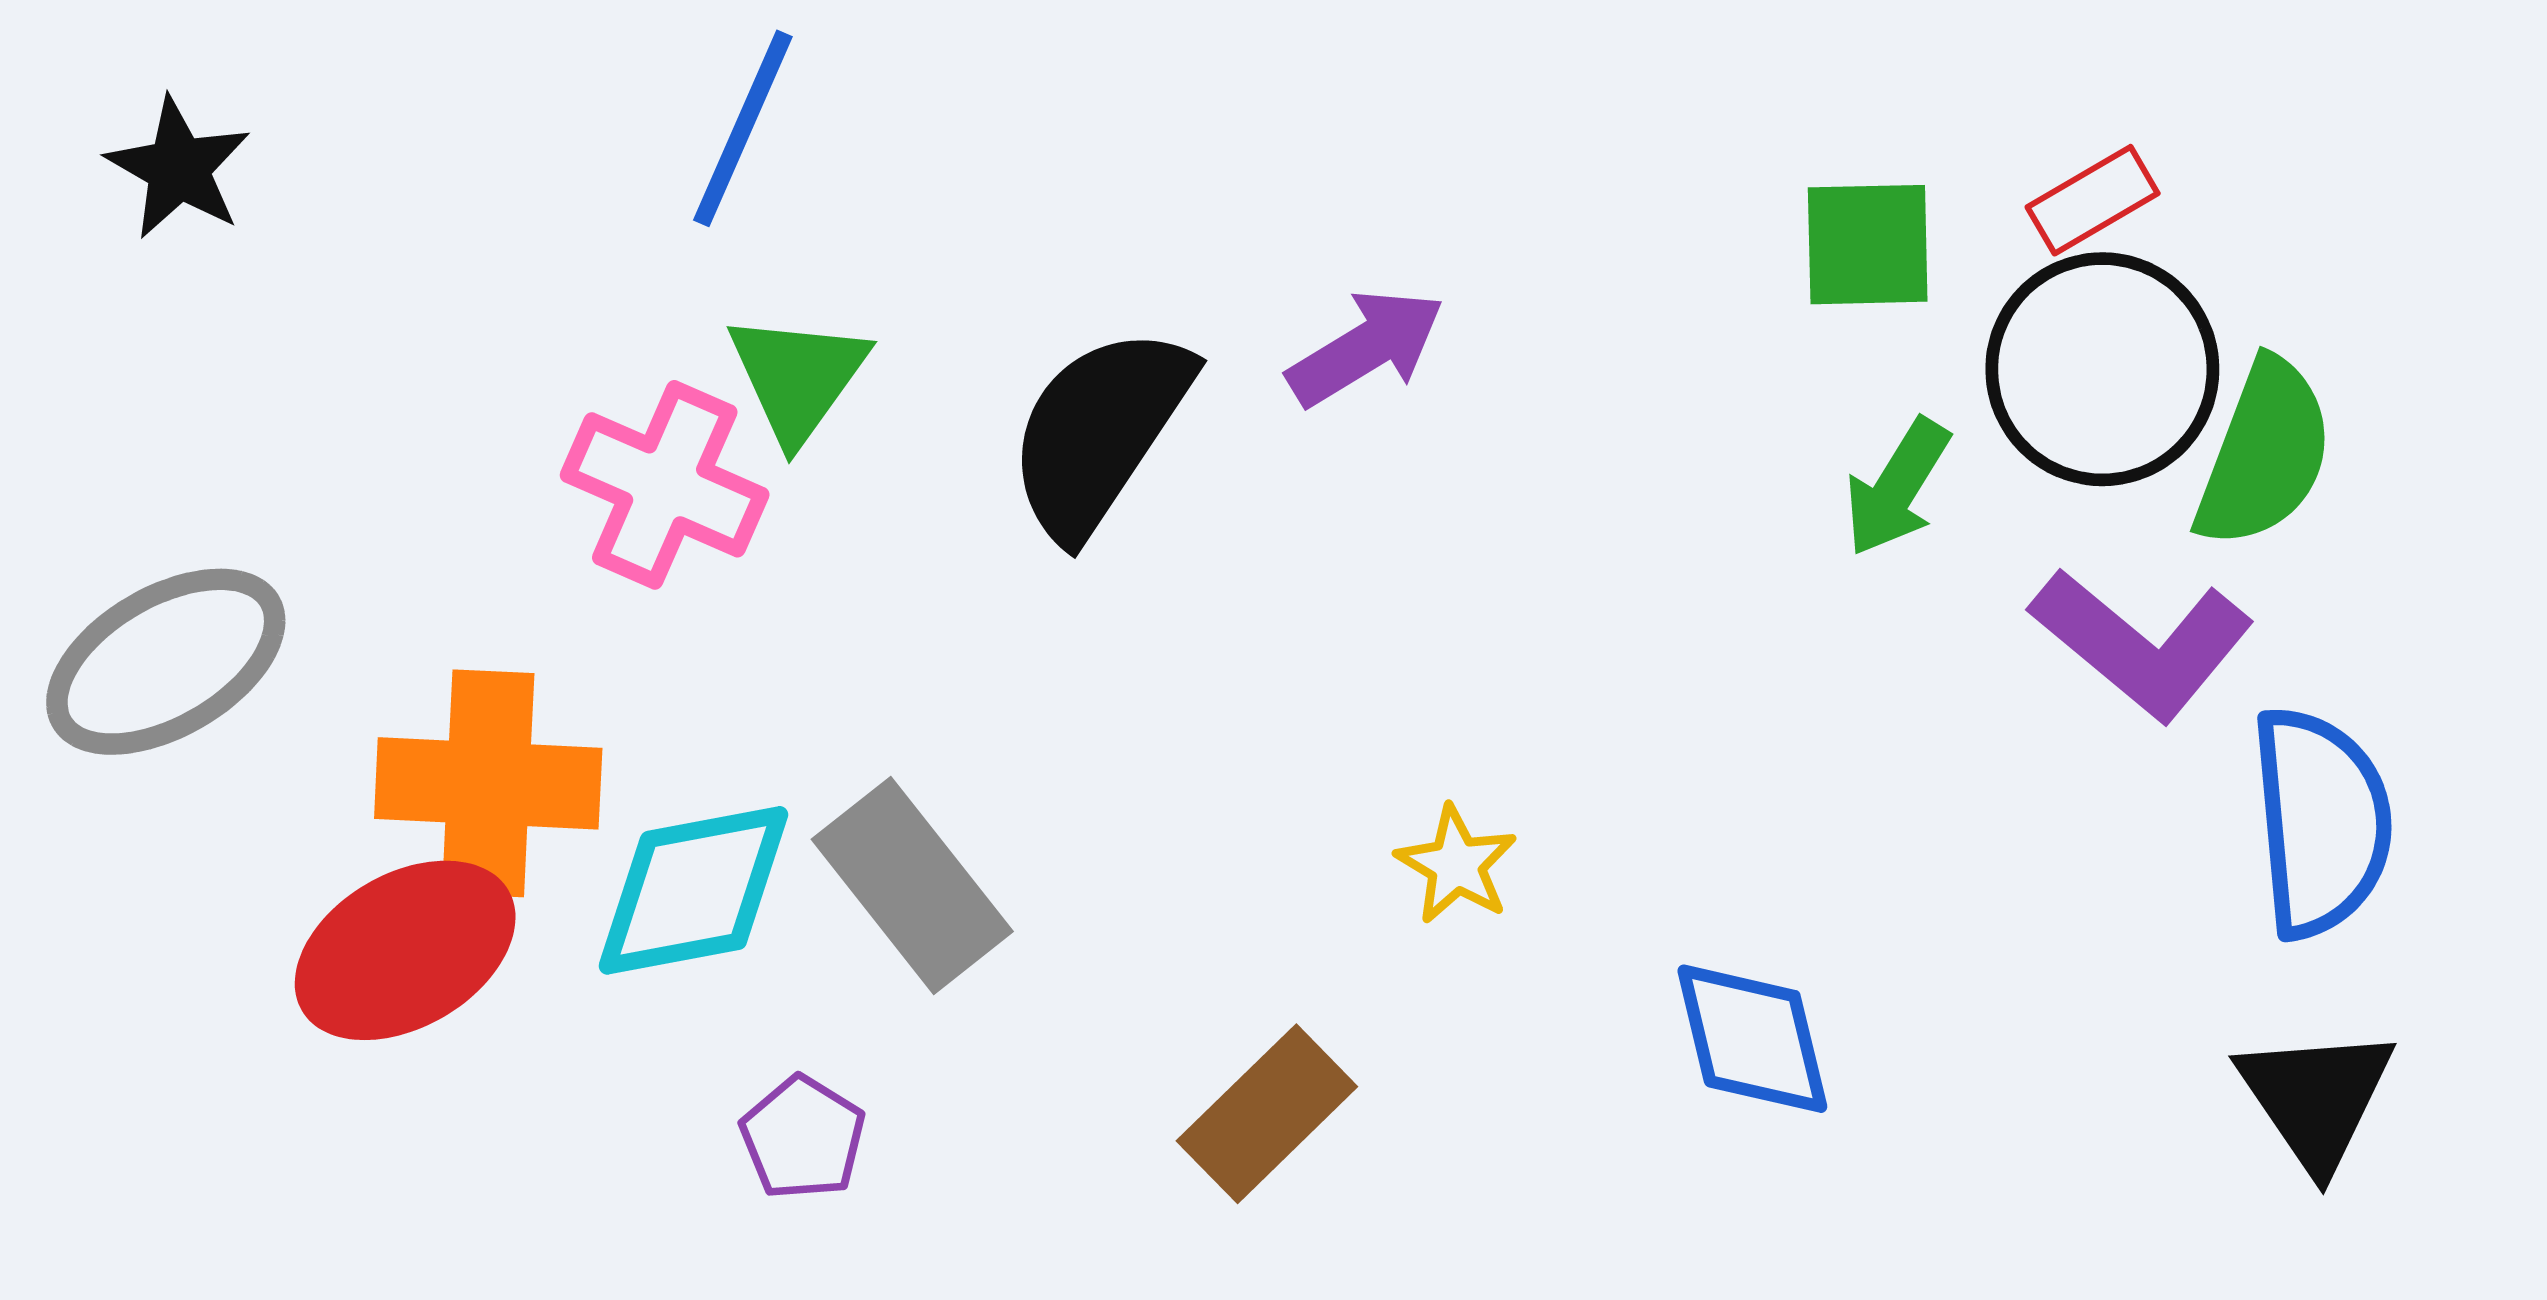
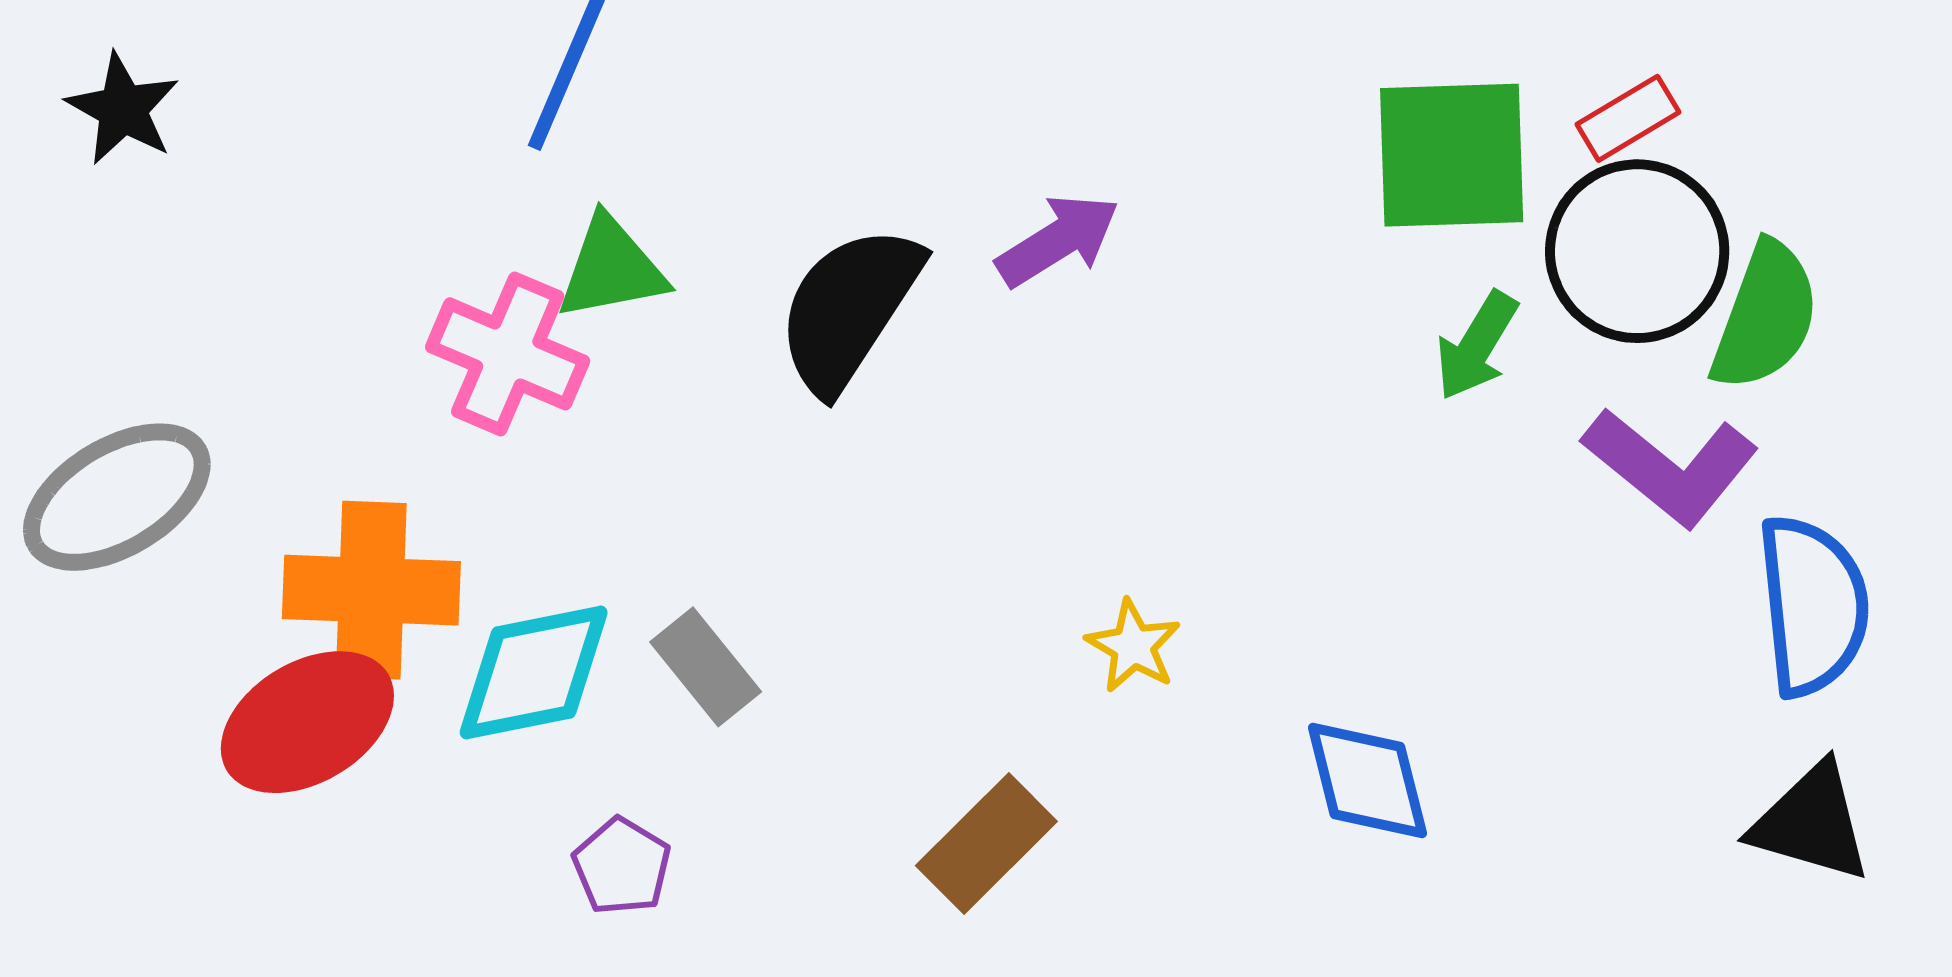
green square: (1868, 245) -> (1452, 155), size x1.5
green triangle: (798, 377) -> (611, 268), turned 44
gray rectangle: (912, 885) -> (706, 667), size x0.7
black triangle: (2316, 1098) -> (1811, 823), turned -39

